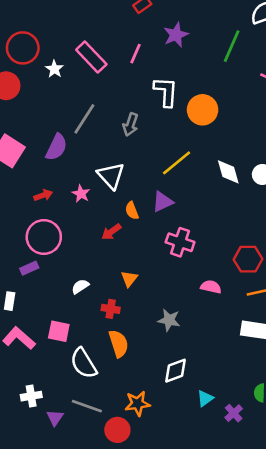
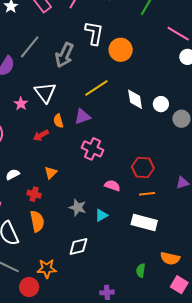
gray arrow: (130, 125) -> (64, 55), size x1.4
cyan triangle: (205, 398) -> (101, 215), moved
purple cross: (234, 413) -> (107, 292), moved, turned 32

